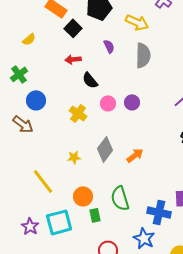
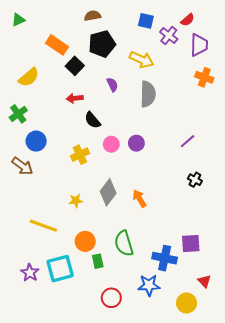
yellow semicircle: (29, 39) -> (29, 77), size x1.5
yellow cross: (78, 113) -> (80, 155), turned 30
orange arrow: (135, 155) -> (140, 199), turned -84
yellow line: (43, 181) -> (43, 226), turned -32
blue star: (144, 238) -> (149, 285), turned -30

